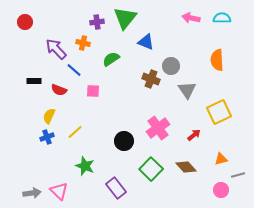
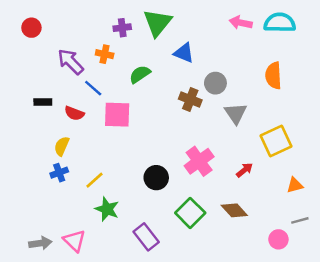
cyan semicircle: (222, 18) -> (280, 23), size x1.4
pink square: (93, 91) -> (117, 115), size x1.6
yellow line: (75, 132) -> (94, 180), moved
orange triangle: (221, 159) -> (295, 185), moved

